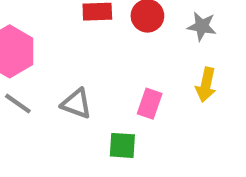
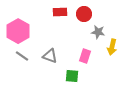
gray star: (202, 26) -> (98, 32), moved

